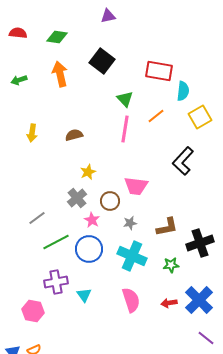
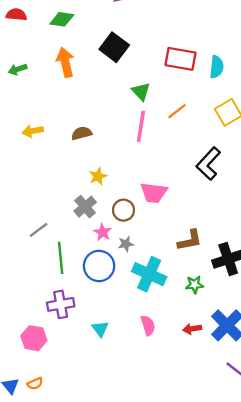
cyan semicircle: (183, 91) -> (217, 67), moved
yellow arrow: (32, 133) -> (33, 131), turned 72
gray star: (130, 223) -> (126, 244), moved
green line: (56, 242) -> (61, 258), turned -68
cyan triangle: (84, 295) -> (100, 329), moved
pink semicircle: (131, 300) -> (148, 325), size x0.7

